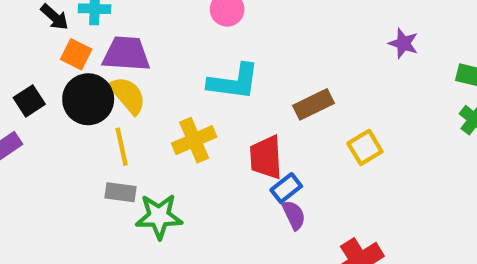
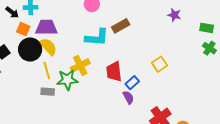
brown rectangle: (314, 104) -> (121, 26), moved
blue rectangle: (286, 188) -> (132, 83), moved
green star: (159, 216) -> (67, 80), moved

